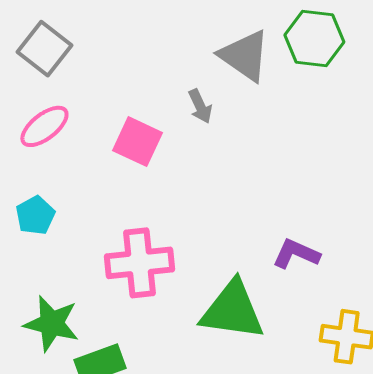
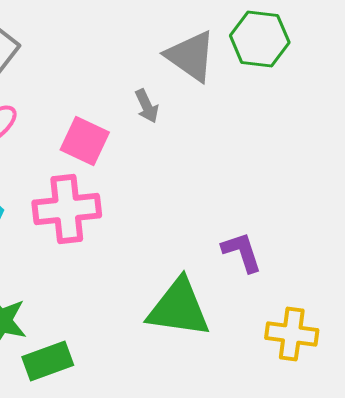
purple L-shape: (296, 254) -> (242, 252), turned 48
pink cross: (139, 263) -> (67, 209), moved

